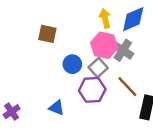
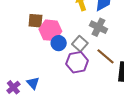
pink hexagon: (104, 45) -> (50, 30), moved
blue triangle: (57, 108) -> (33, 83), moved, turned 32

